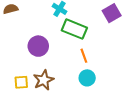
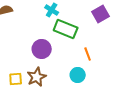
purple circle: (38, 46) -> (42, 49), moved
orange line: (84, 56) -> (88, 54), moved

